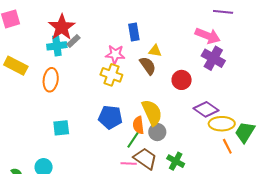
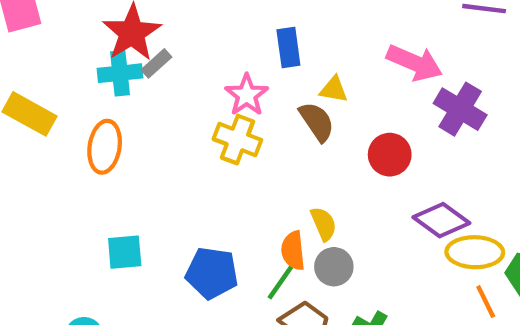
pink arrow: (208, 36) -> (414, 63), moved
pink star: (115, 54) -> (247, 95), turned 30
yellow semicircle: (152, 113) -> (324, 224), size x0.6
blue pentagon: (110, 117) -> (212, 273), moved

